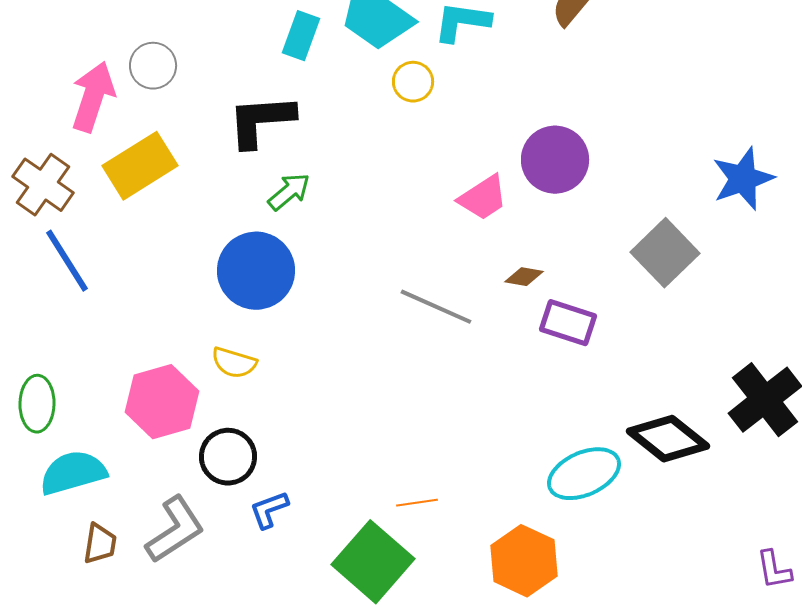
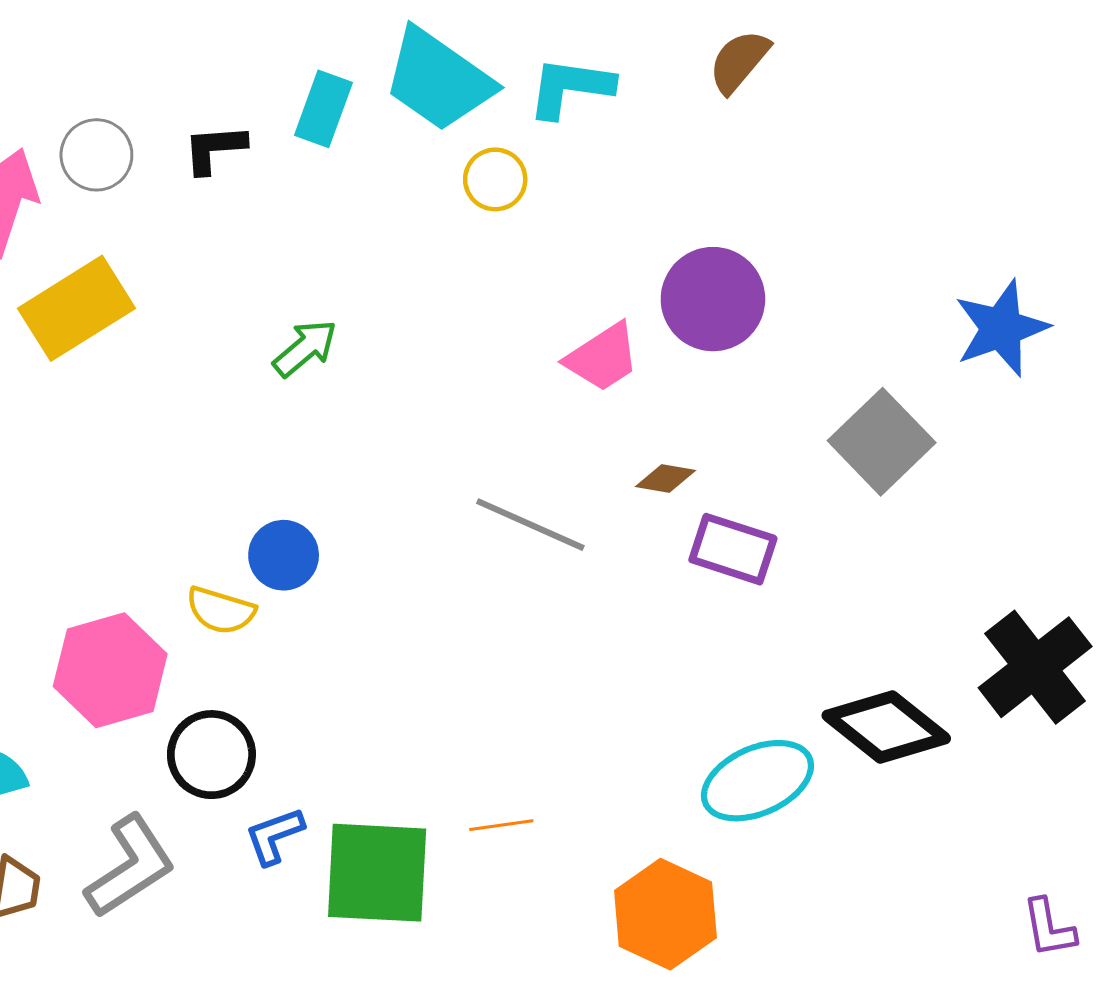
black L-shape: (261, 121) -> (215, 149), moved, size x0.6
blue circle: (256, 271) -> (284, 555), moved, size x0.6
green square: (373, 562) -> (377, 873), moved, turned -38

